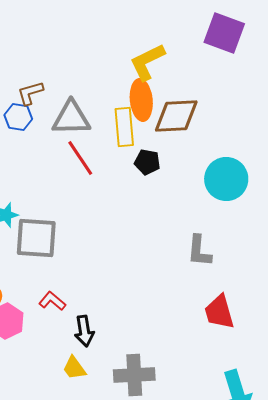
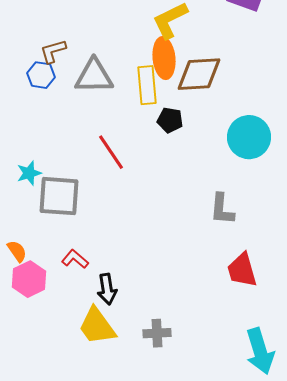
red line: (80, 158) -> (111, 152), moved
yellow trapezoid: (74, 368) -> (97, 326), size x1.6
gray cross: (134, 375) -> (157, 333), size x0.7

